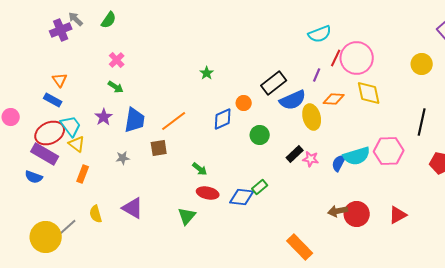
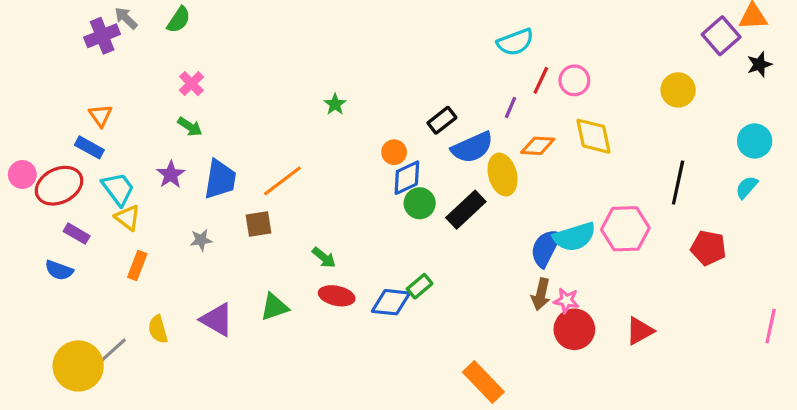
pink circle: (357, 58) -> (574, 80), size x0.6
black rectangle: (274, 83) -> (442, 120), size x0.7
blue diamond: (223, 119) -> (407, 178), moved
red ellipse: (50, 133) -> (59, 186), moved
purple rectangle: (45, 154) -> (77, 234), size x0.6
black rectangle: (295, 154) -> (466, 210), moved, size x1.4
pink star: (311, 159) -> (566, 301), moved
blue semicircle: (339, 163) -> (546, 248), size x1.4
brown arrow: (338, 211) -> (541, 294), moved, turned -66
green triangle: (187, 216) -> (274, 307), moved, turned 30

